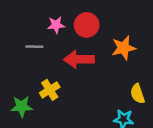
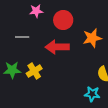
pink star: (56, 25) -> (36, 11), moved
green star: (22, 106) -> (12, 70), moved

